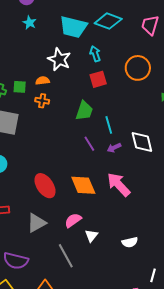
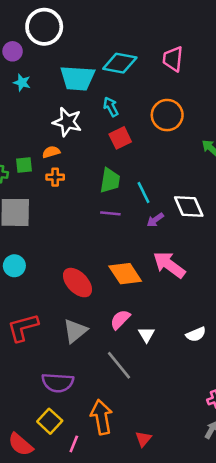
purple line: (89, 144) -> (110, 213), moved, turned -42

